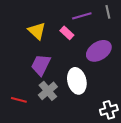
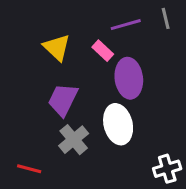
purple ellipse: (99, 51) -> (129, 78), moved, turned -65
red line: (19, 100) -> (29, 169), moved

